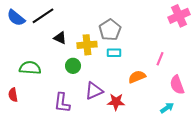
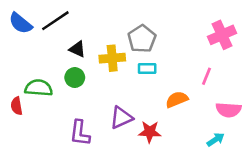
pink cross: (179, 16) -> (222, 35), moved
green circle: (73, 66) -> (75, 78), moved
pink semicircle: (177, 85) -> (229, 110), turned -66
red semicircle: (13, 95) -> (17, 106), moved

